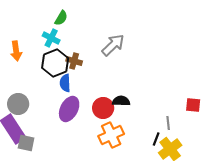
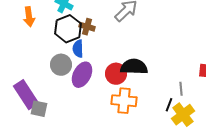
black semicircle: (121, 101) -> (134, 67), size x1.5
gray circle: (18, 104) -> (61, 65), moved
orange cross: (111, 135) -> (124, 101), turned 30

